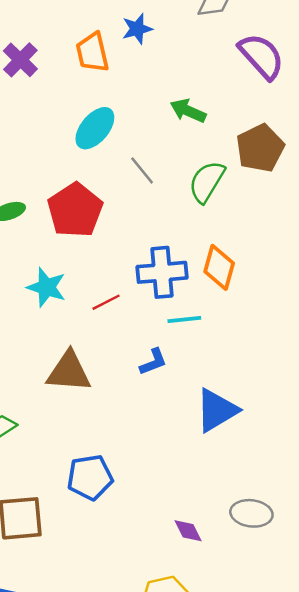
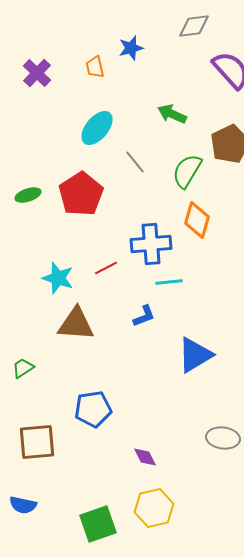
orange trapezoid: (92, 52) -> (95, 67), size x0.7
orange diamond: (219, 267) -> (197, 220), moved
cyan star: (46, 287) -> (58, 278), moved
purple diamond: (188, 531) -> (145, 457), moved

